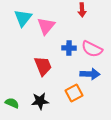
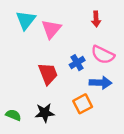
red arrow: (82, 10) -> (96, 19), moved
blue cross: (69, 48) -> (77, 63), moved, turned -32

